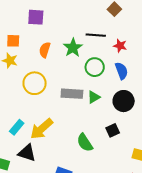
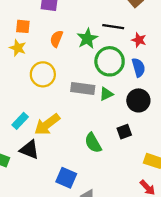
green circle: (95, 67) -> (110, 61), size x1.4

